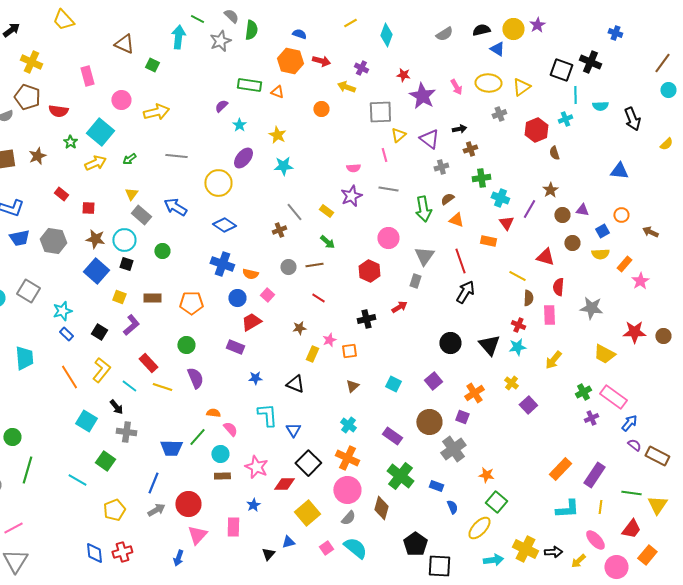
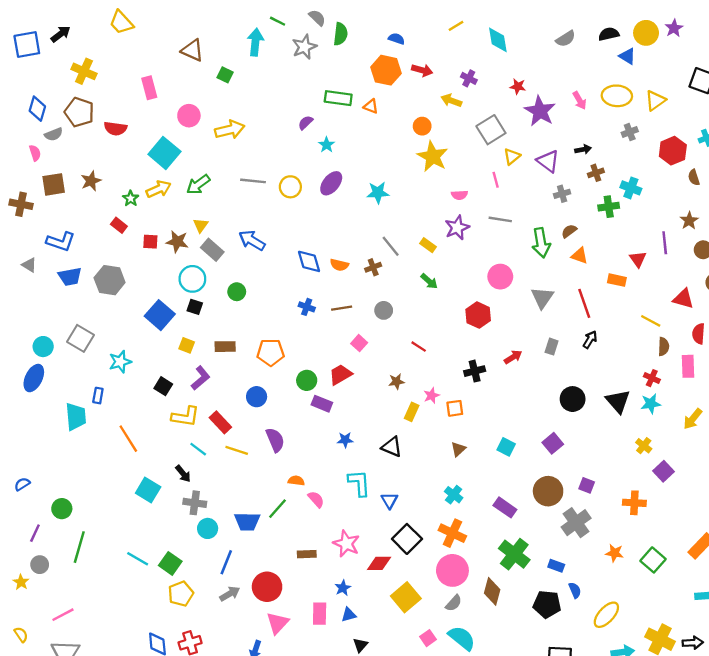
cyan diamond: (386, 35) -> (498, 40), turned -30
gray square: (380, 112) -> (491, 130), turned -30
yellow star: (277, 135) -> (433, 156), moved, size x1.5
green star: (70, 142) -> (131, 198), moved
green arrow: (129, 159) -> (198, 184), size x1.5
yellow circle: (218, 183) -> (290, 187), moved, size x0.7
cyan cross: (500, 198) -> (631, 188), moved
purple line: (529, 209) -> (665, 243), turned -36
blue diamond: (224, 225) -> (309, 261), turned 40
brown star: (95, 239) -> (177, 242), moved
blue cross: (222, 264) -> (307, 307), size x0.6
brown line: (314, 265) -> (342, 308), moved
orange semicircle: (250, 274) -> (339, 265), moved
gray rectangle: (415, 281) -> (552, 347), moved
black arrow: (465, 292) -> (590, 340), size x0.7
blue circle: (237, 298) -> (257, 397), moved
blue rectangle: (66, 334) -> (98, 396), moved, turned 56
green circle: (186, 345) -> (307, 380), moved
yellow L-shape: (101, 370) -> (185, 417), moved, turned 60
orange cross: (474, 393) -> (634, 503), moved, turned 36
cyan circle: (220, 454) -> (208, 528), moved
green square: (105, 461) -> (170, 563), moved
green square: (496, 502) -> (653, 560), moved
blue triangle: (288, 542) -> (349, 615), moved
black pentagon: (415, 544) -> (547, 604), moved, turned -30

